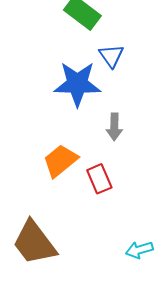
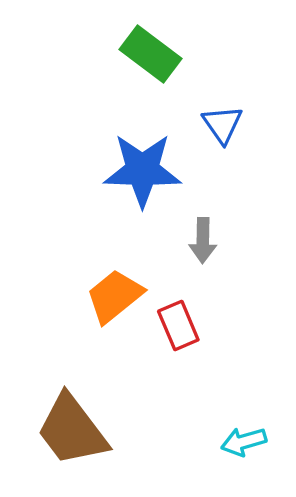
blue triangle: (111, 56) -> (222, 124), moved

